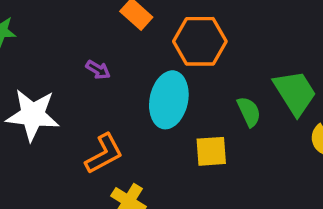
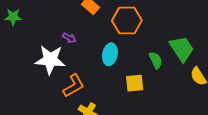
cyan ellipse: (169, 100) -> (110, 54), size x0.7
white star: (33, 115) -> (50, 60), moved

